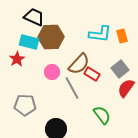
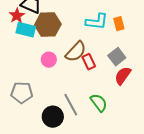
red star: (17, 59) -> (17, 16), moved
red rectangle: (92, 74) -> (89, 62), turned 35
gray line: (72, 88) -> (71, 105), moved

